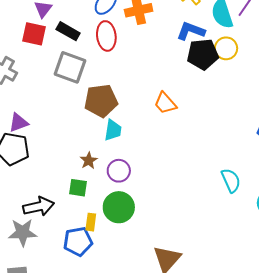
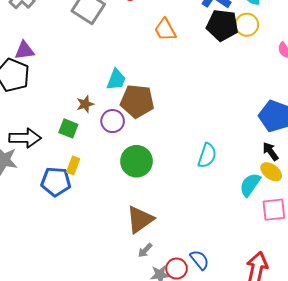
brown pentagon: (101, 101) -> (137, 101), moved
orange trapezoid: (165, 103) -> (165, 30), moved
cyan semicircle: (231, 180) -> (207, 156), moved, turned 30
green circle: (119, 207) -> (137, 161), moved

